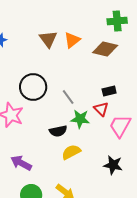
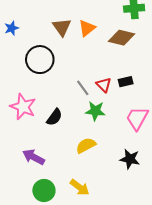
black circle: (33, 87) -> (40, 60), moved
red triangle: (101, 109) -> (104, 85), moved
black semicircle: (58, 131) -> (54, 117), moved, turned -42

